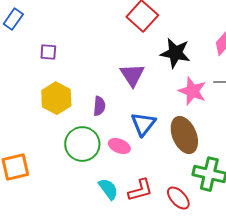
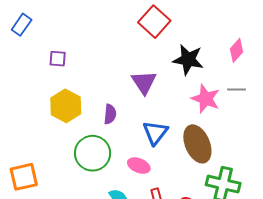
pink ellipse: (119, 146) -> (139, 166), moved

